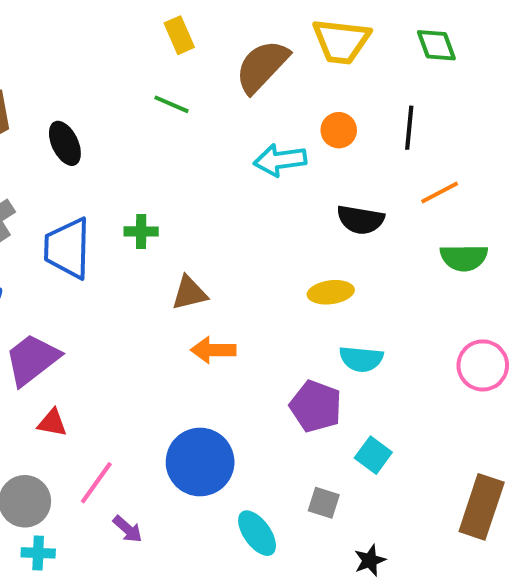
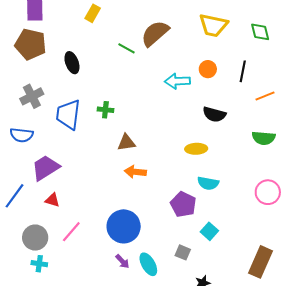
yellow rectangle: (179, 35) -> (93, 13), moved, turned 48
brown semicircle: (262, 66) -> (155, 33), moved
orange line: (440, 192) -> (265, 96), moved
purple arrow: (128, 529) -> (122, 261), moved

